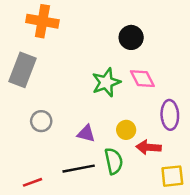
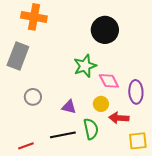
black circle: (131, 37) -> (105, 30), size x1.4
pink diamond: (142, 79) -> (109, 81), moved

